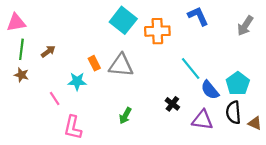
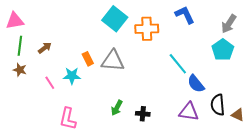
cyan pentagon: (238, 84) -> (223, 50), moved
pink line: (55, 99) -> (50, 83), moved
black cross: (172, 104) -> (143, 114), moved, turned -32

